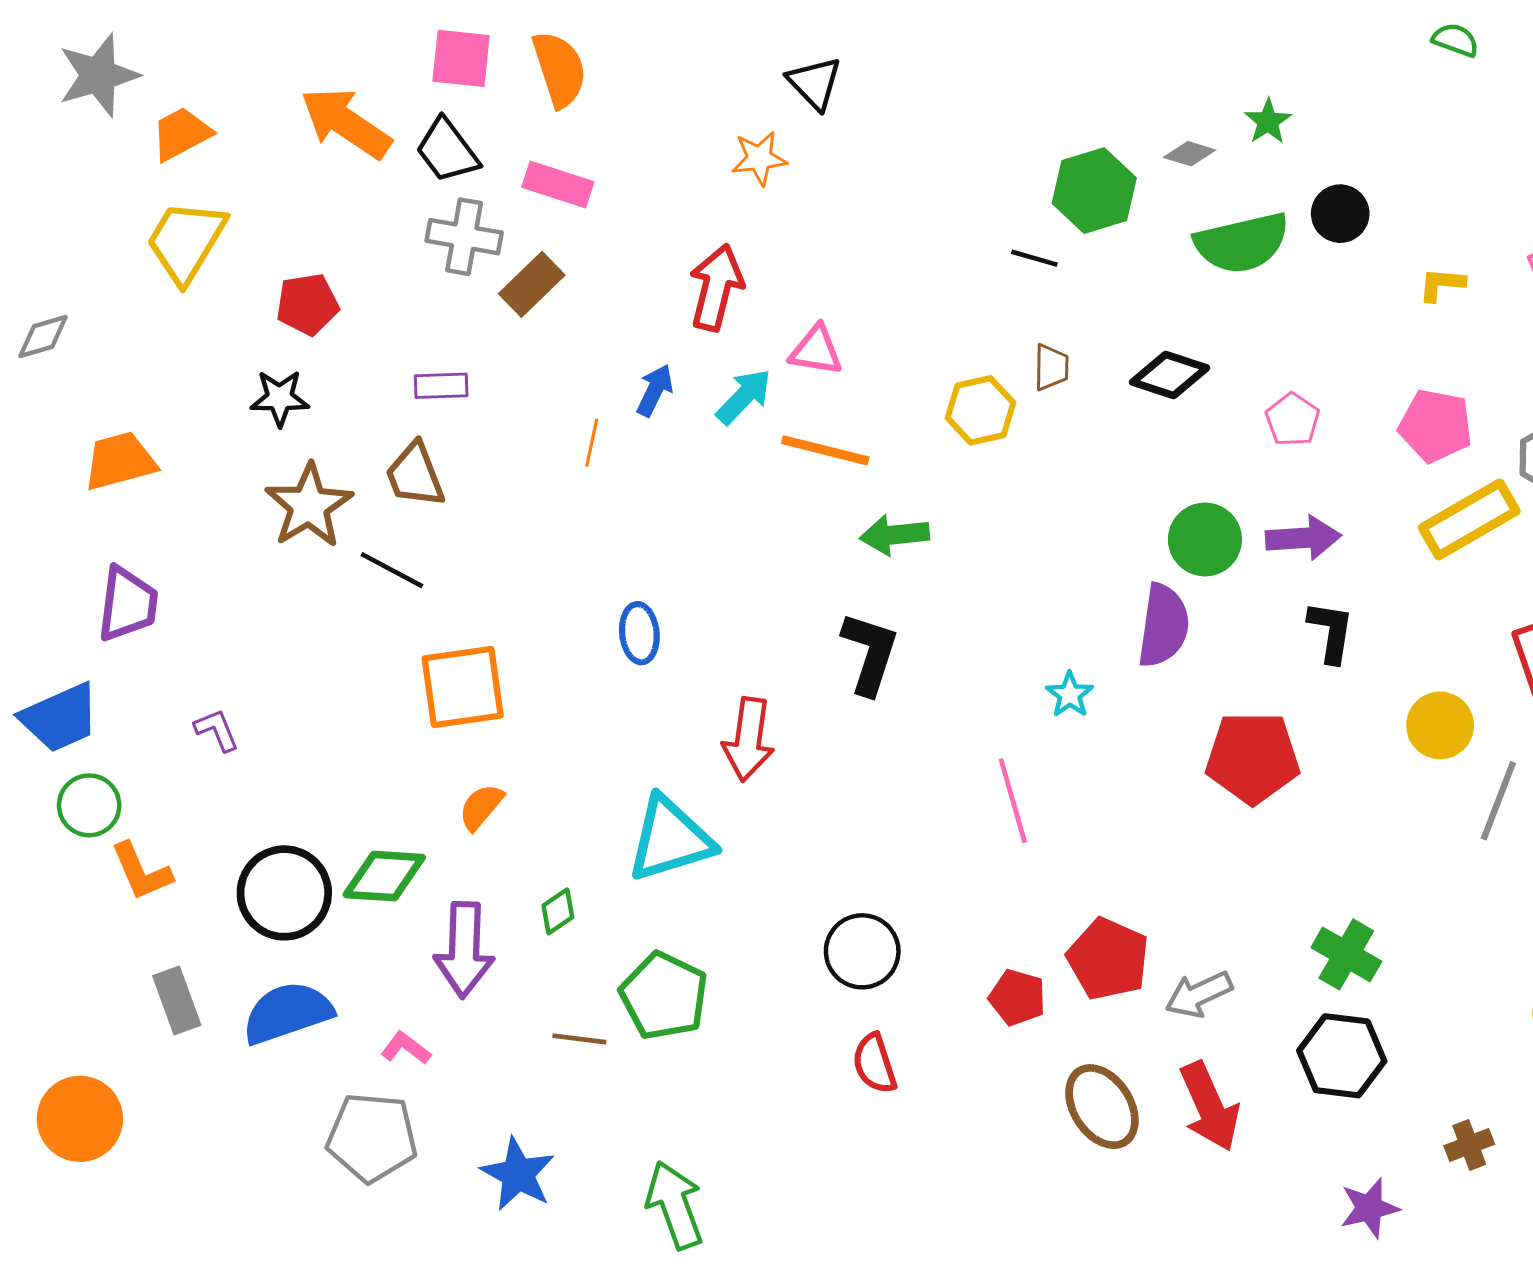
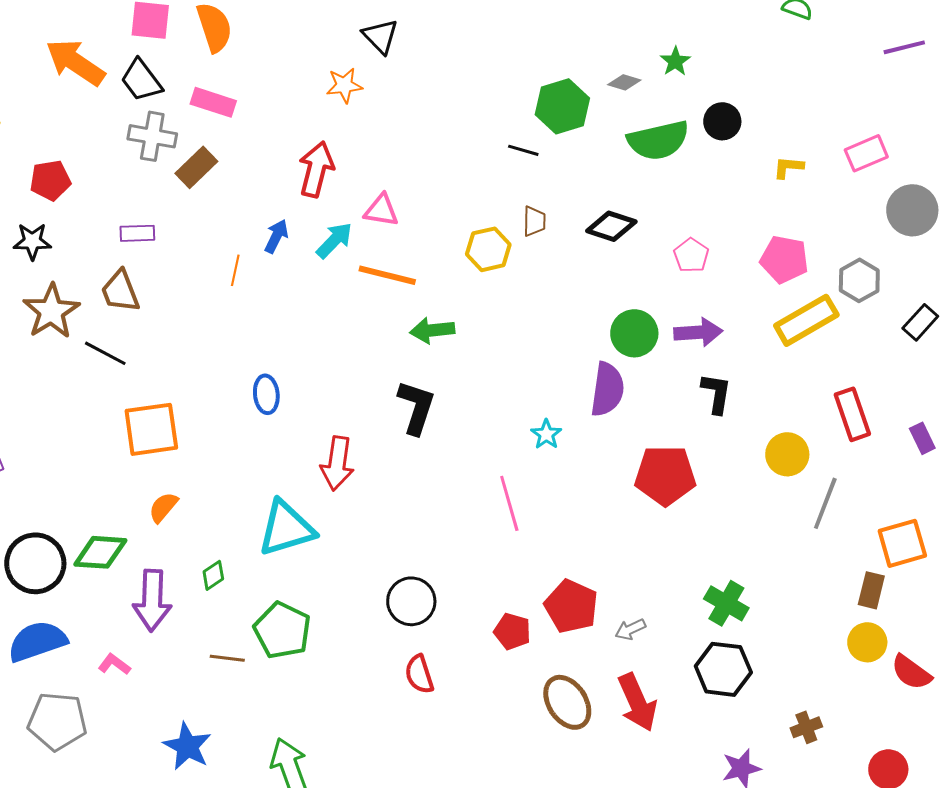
gray arrow: (1199, 994) -> (630, 629), size x0.7
gray pentagon: (372, 1137) -> (57, 721), moved

